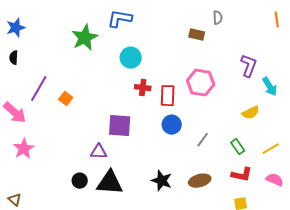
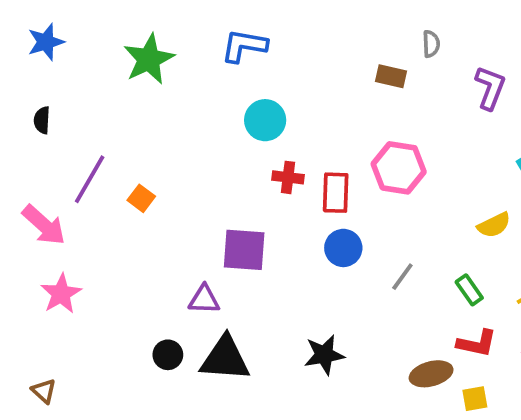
blue star: (16, 28) -> (46, 42), moved
green star: (85, 38) -> (149, 59), moved
purple L-shape: (249, 66) -> (490, 88), moved
black star: (162, 181) -> (324, 355), turned -30
brown ellipse: (200, 181) -> (431, 374), moved

